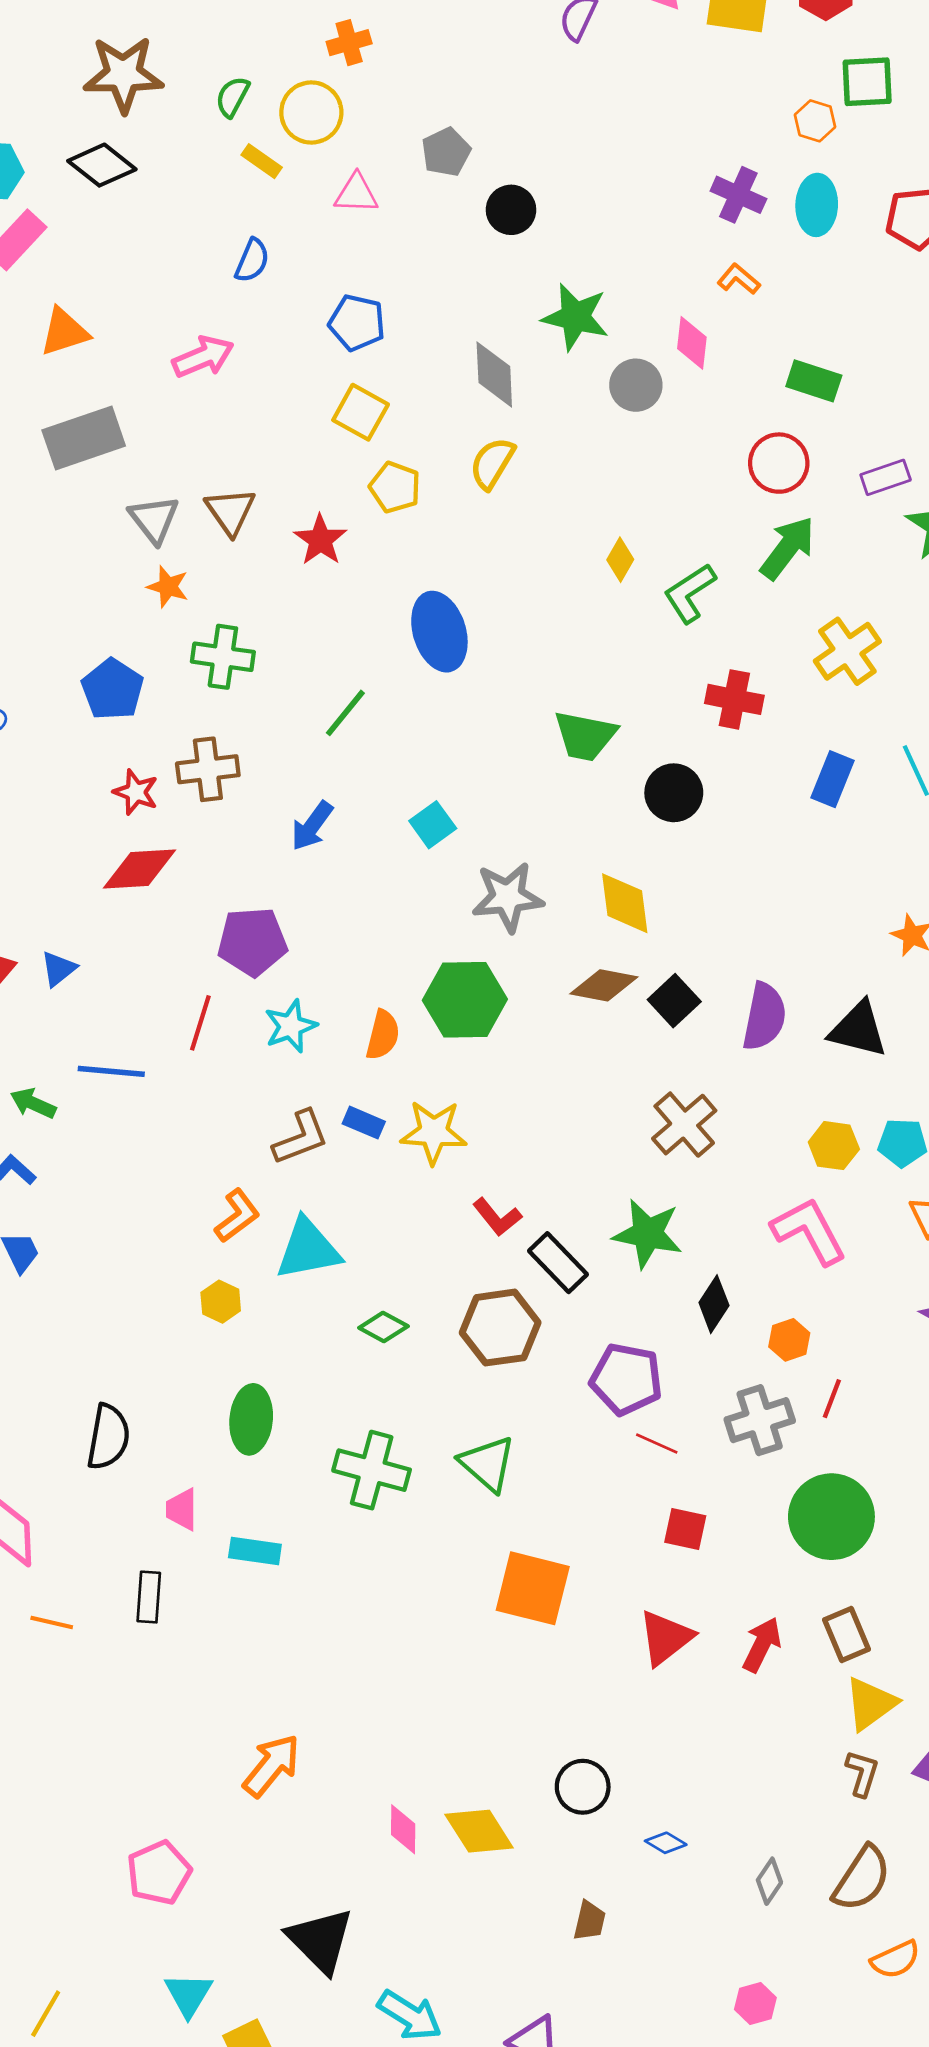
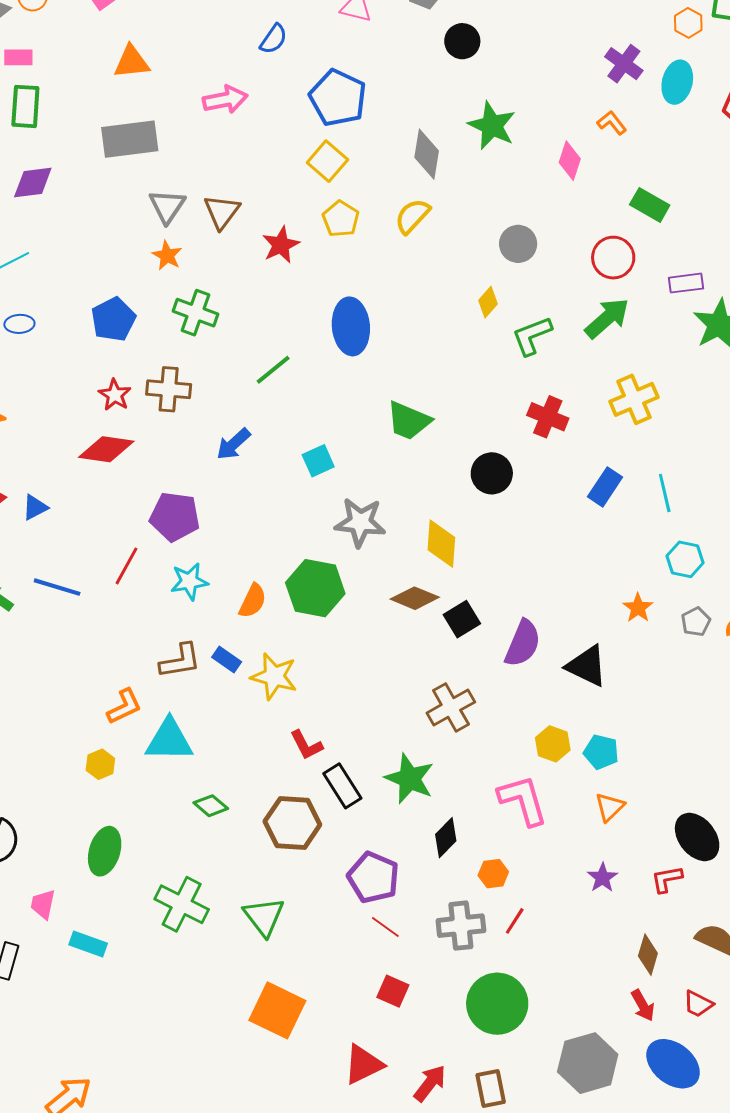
blue pentagon: (357, 323) -> (338, 98), size x1.4
gray circle: (636, 385) -> (518, 244), moved
green trapezoid: (585, 736) -> (409, 421), moved

